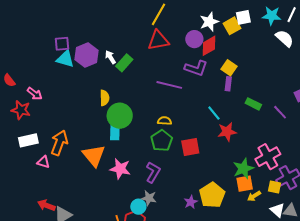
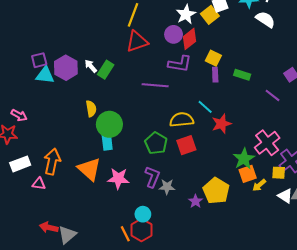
green rectangle: (253, 104) -> (242, 75), moved
yellow semicircle: (164, 121) -> (182, 120), moved, size x1.6
gray star: (149, 198) -> (167, 187), moved

